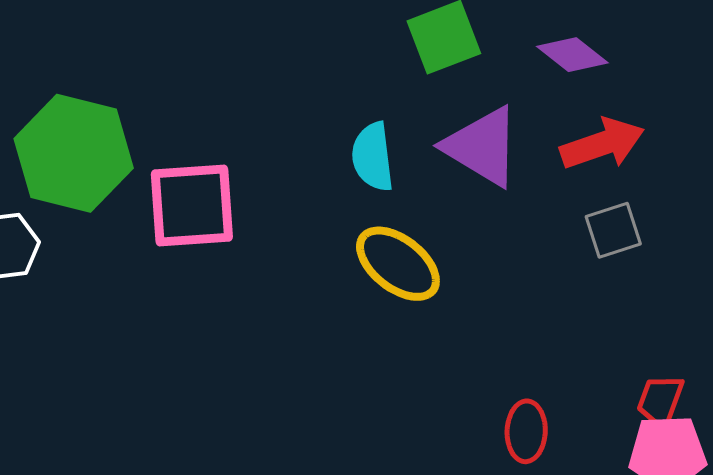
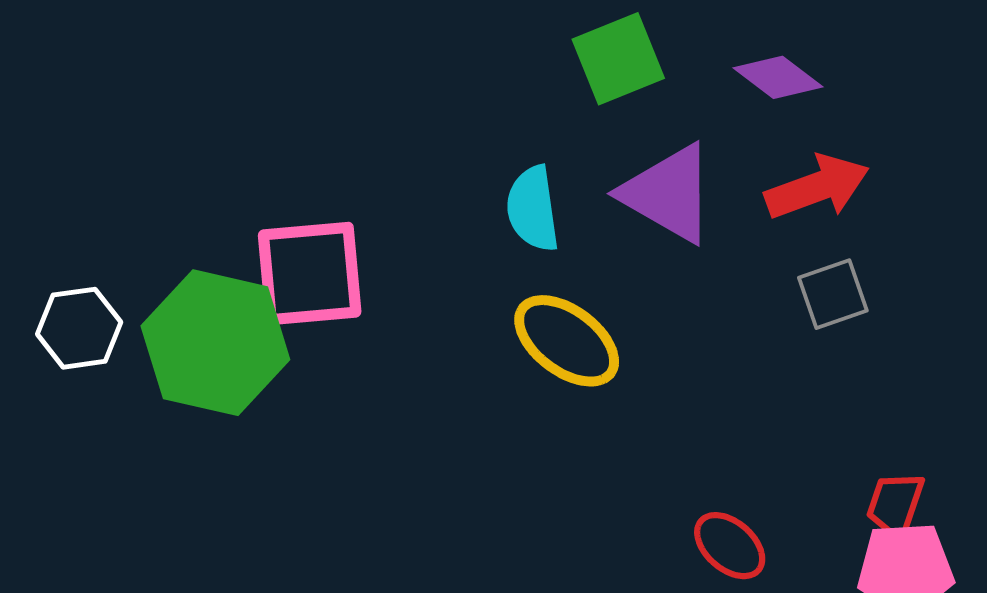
green hexagon: (74, 153) -> (215, 343), moved
red ellipse: (526, 431) -> (730, 546), turned -50

